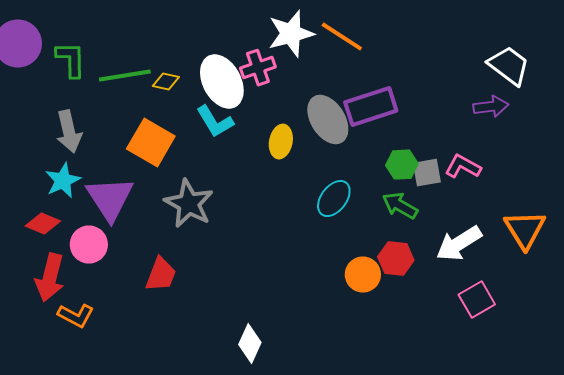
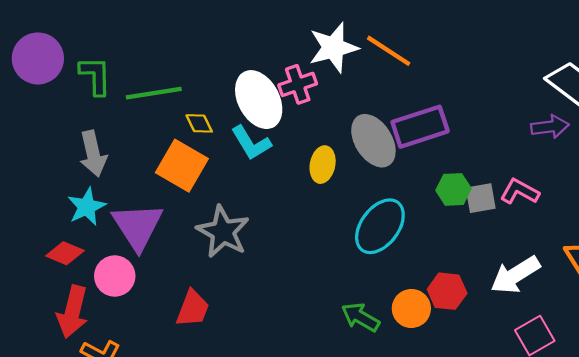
yellow diamond: (166, 82) -> (199, 123), moved, turned 52
cyan ellipse: (334, 199) -> (380, 226), size x1.4
green arrow: (400, 206) -> (360, 317), moved

